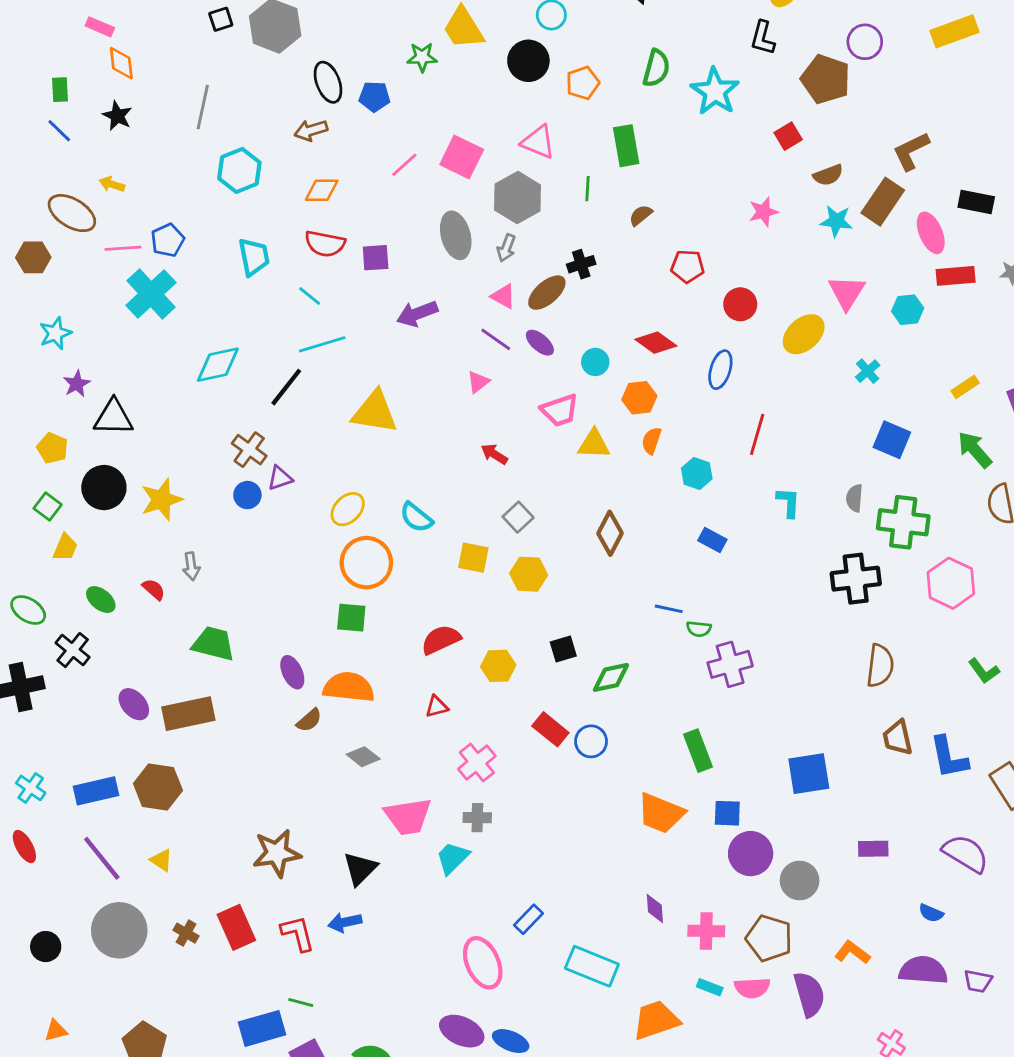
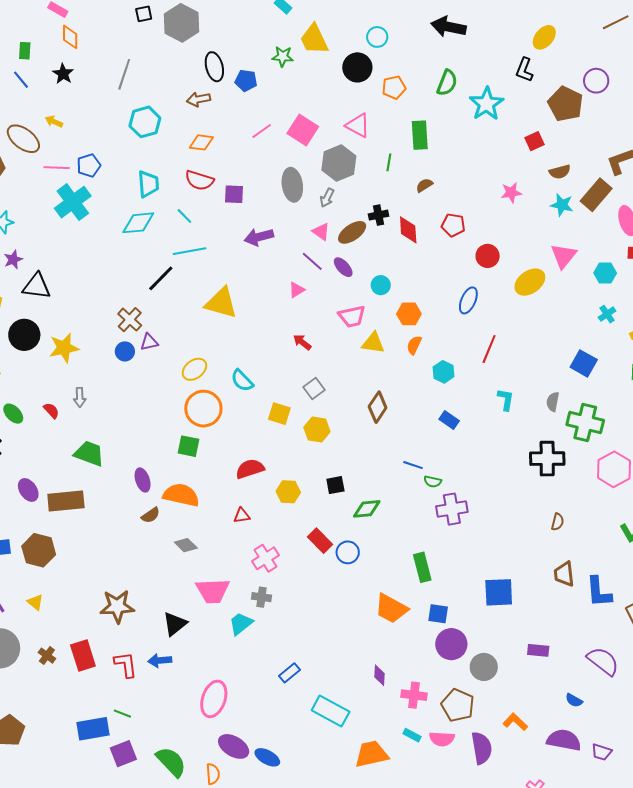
red diamond: (656, 343) -> (408, 230), moved, turned 44
cyan diamond: (218, 365) -> (138, 223), moved
cyan cross: (868, 371) -> (607, 314), moved
brown semicircle: (880, 666) -> (558, 522), size x0.6
pink ellipse: (483, 963) -> (214, 699), moved, turned 36

